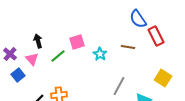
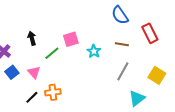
blue semicircle: (138, 19) -> (120, 15), moved
pink triangle: (32, 59) -> (34, 72), moved
gray line: (119, 86) -> (123, 71), moved

